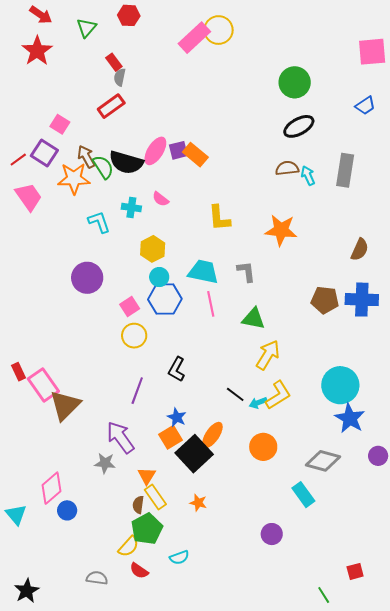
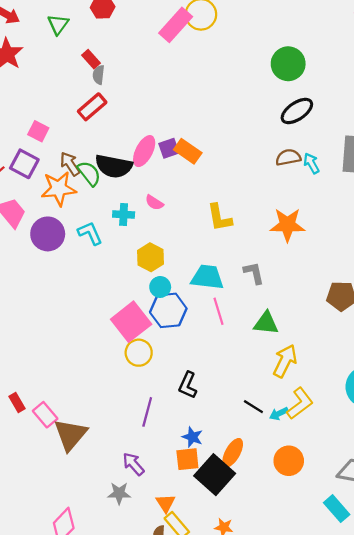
purple circle: (87, 278) -> (48, 234), moved
pink square: (130, 307) -> (131, 322), size x1.8
pink rectangle: (43, 385) -> (45, 415), size x0.7
purple arrow: (120, 437) -> (133, 464), size x0.7
orange square: (170, 437) -> (187, 459), turned 30

